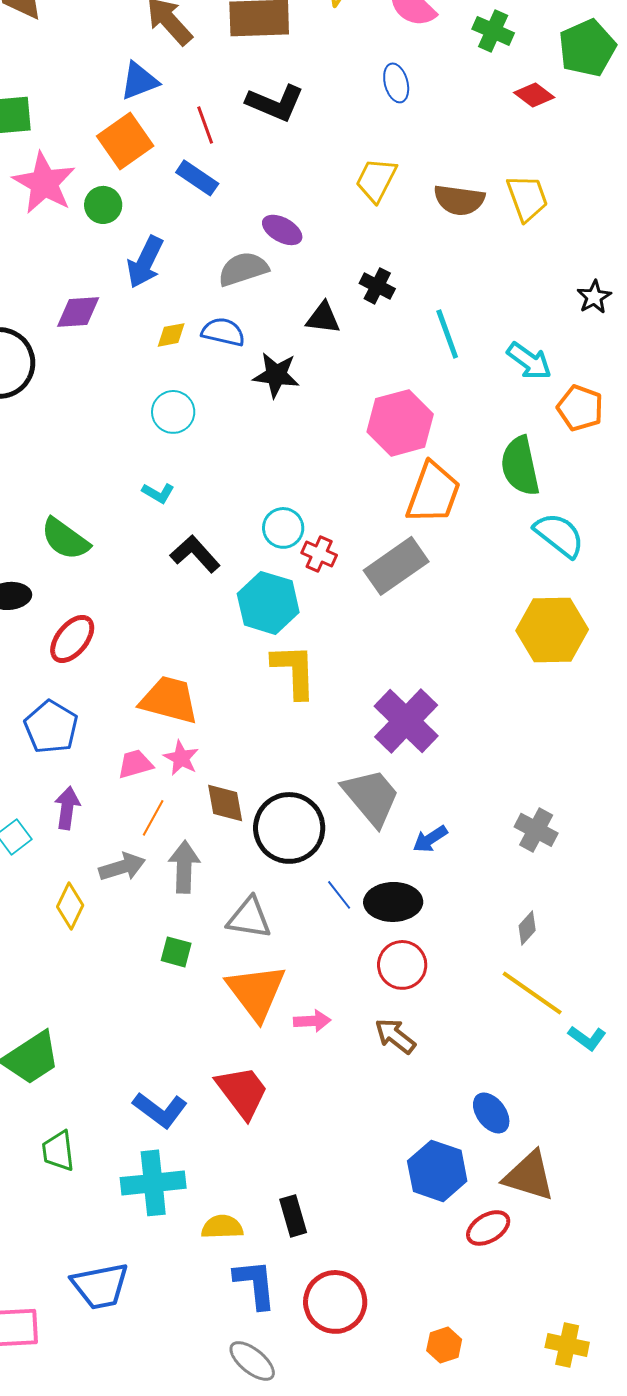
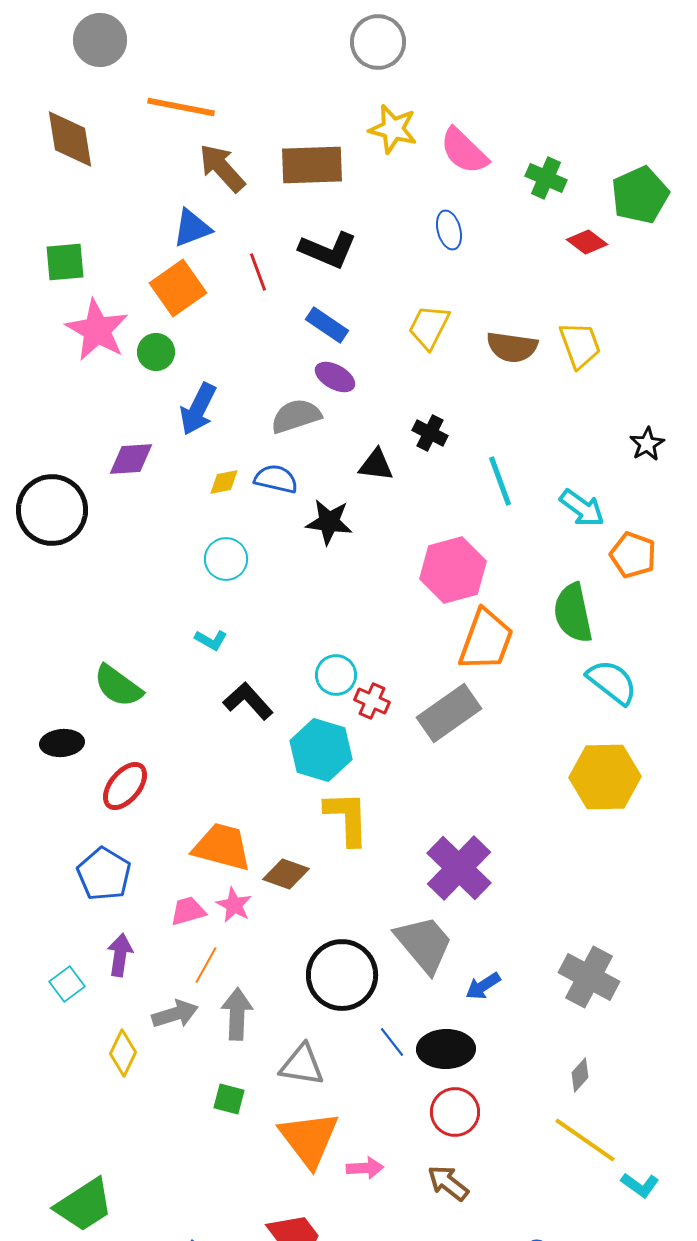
blue rectangle: (197, 178) -> (327, 325), moved
brown diamond: (225, 803) -> (286, 874), moved, turned -60
gray cross: (536, 830) -> (589, 977), size x1.4

